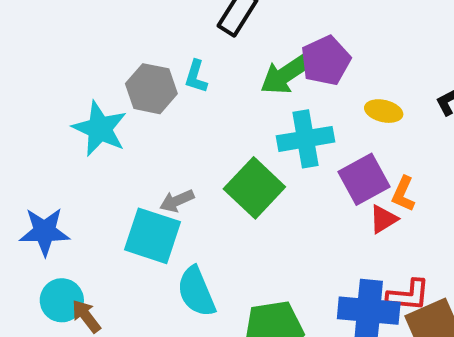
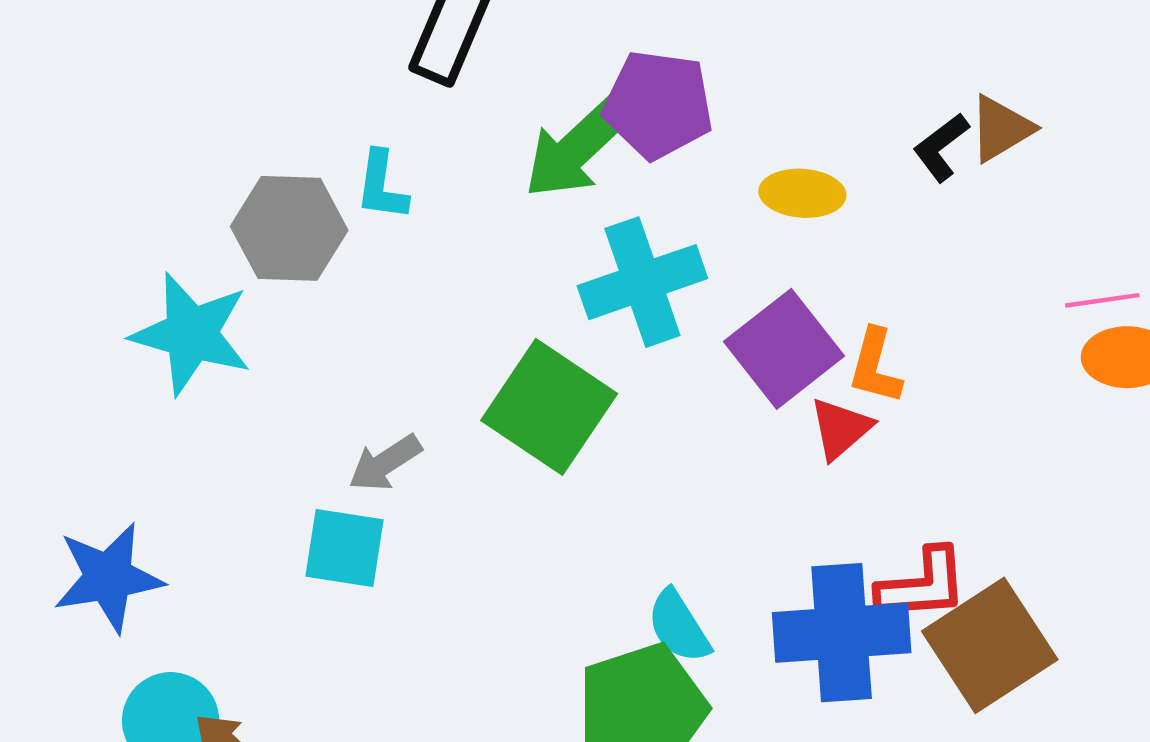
purple pentagon: (326, 61) -> (658, 105), turned -30
cyan square: (152, 236) -> (345, 548), size x0.7
cyan semicircle: (196, 292) -> (679, 626), moved, size x0.7

